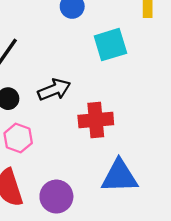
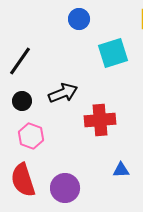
blue triangle: (119, 176) -> (121, 170), size x0.5

